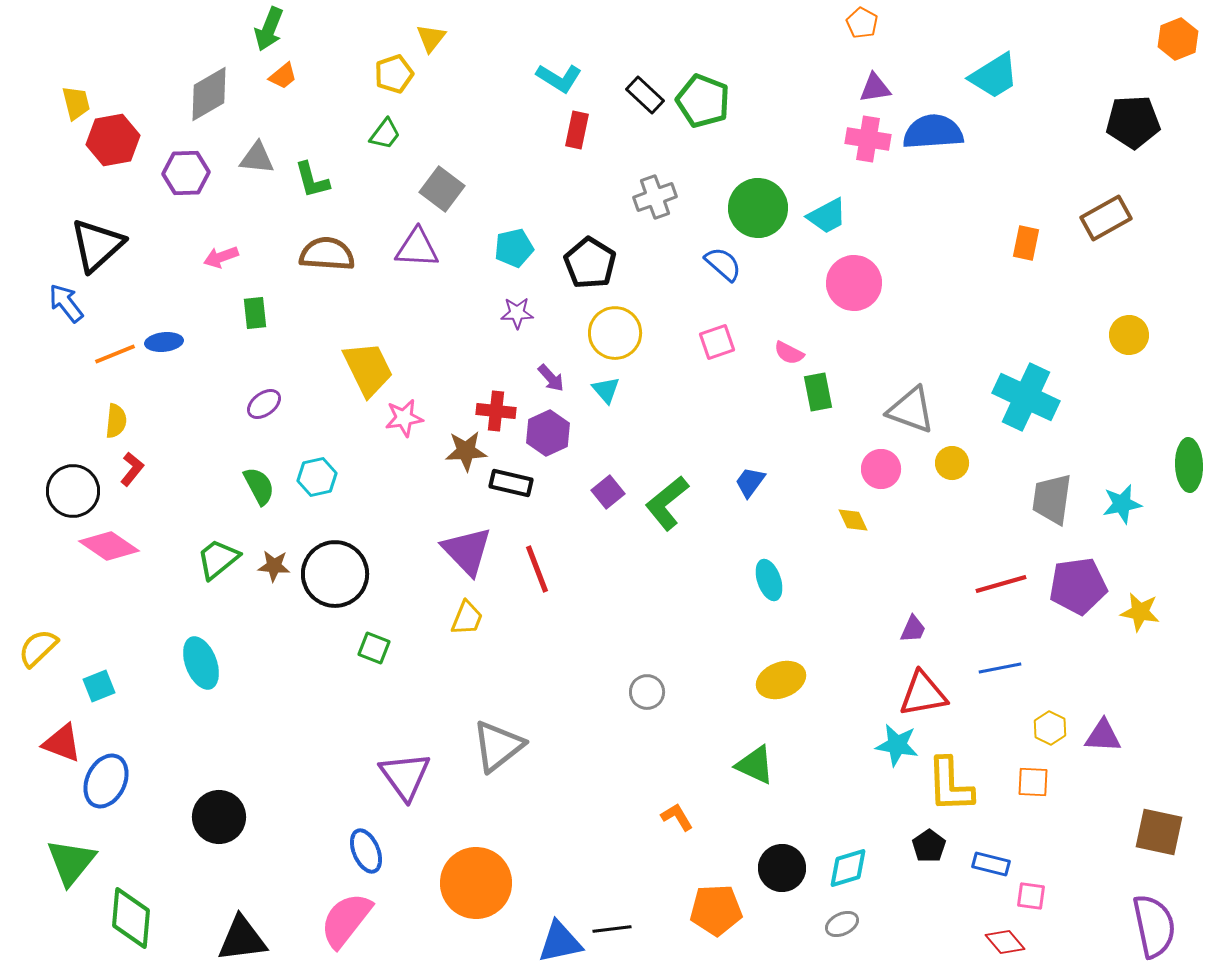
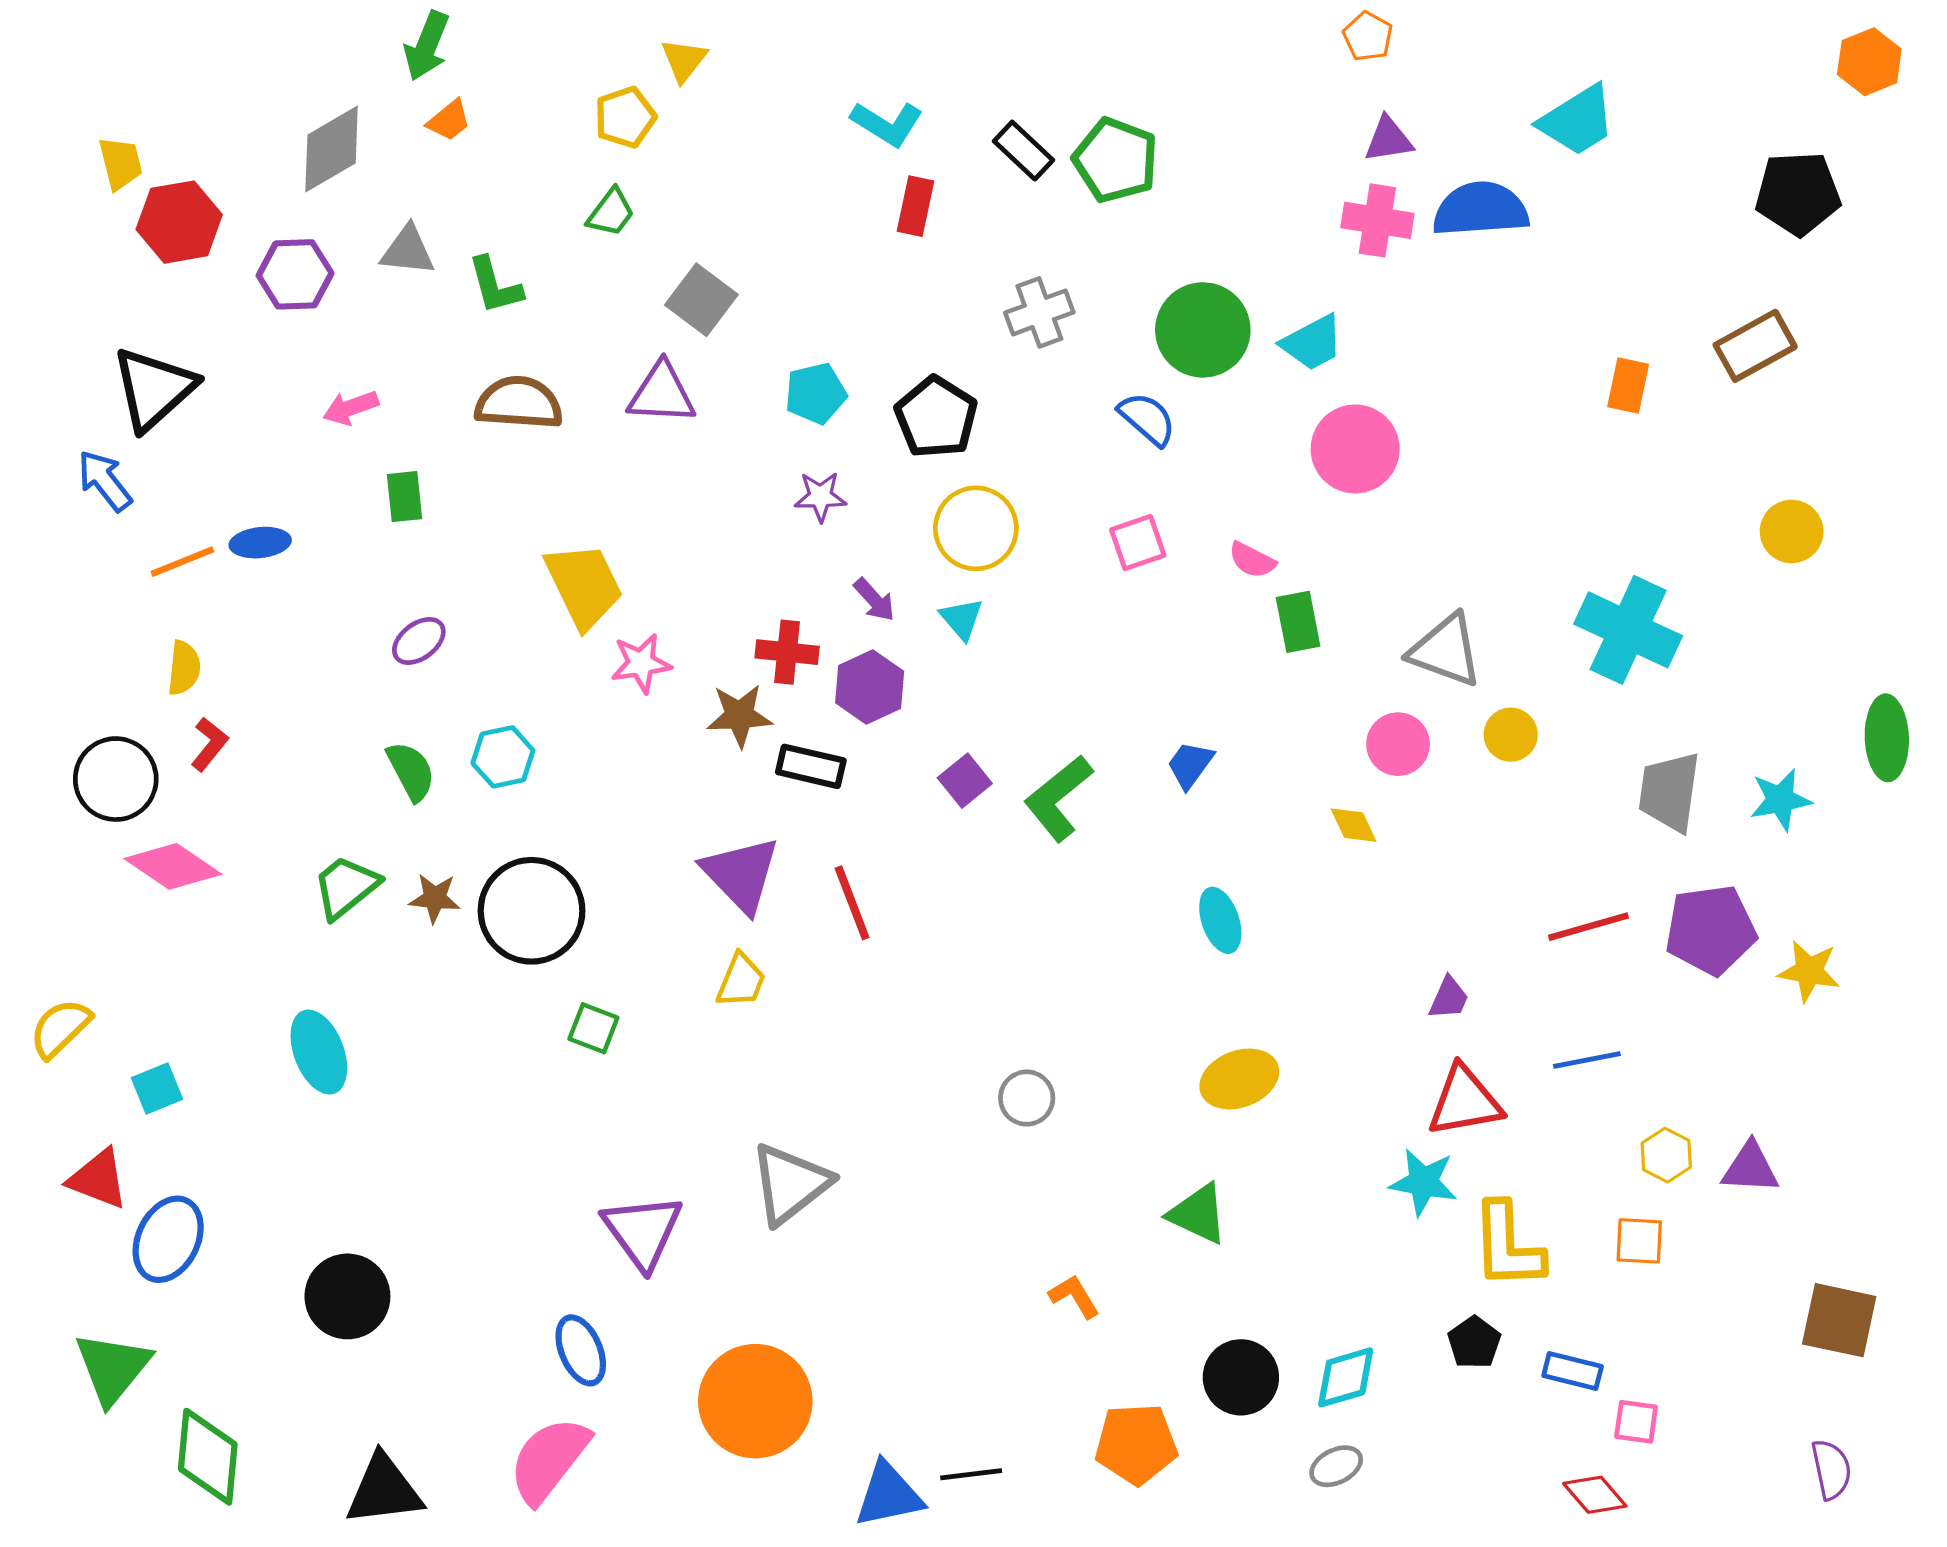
purple semicircle: (1154, 926) -> (1831, 1469), size x0.6

